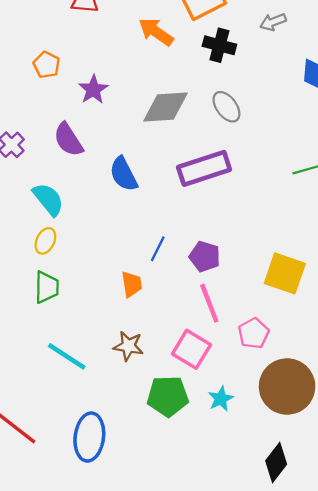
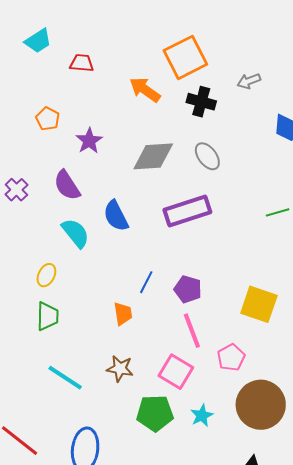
cyan semicircle: (48, 199) -> (76, 233), moved

